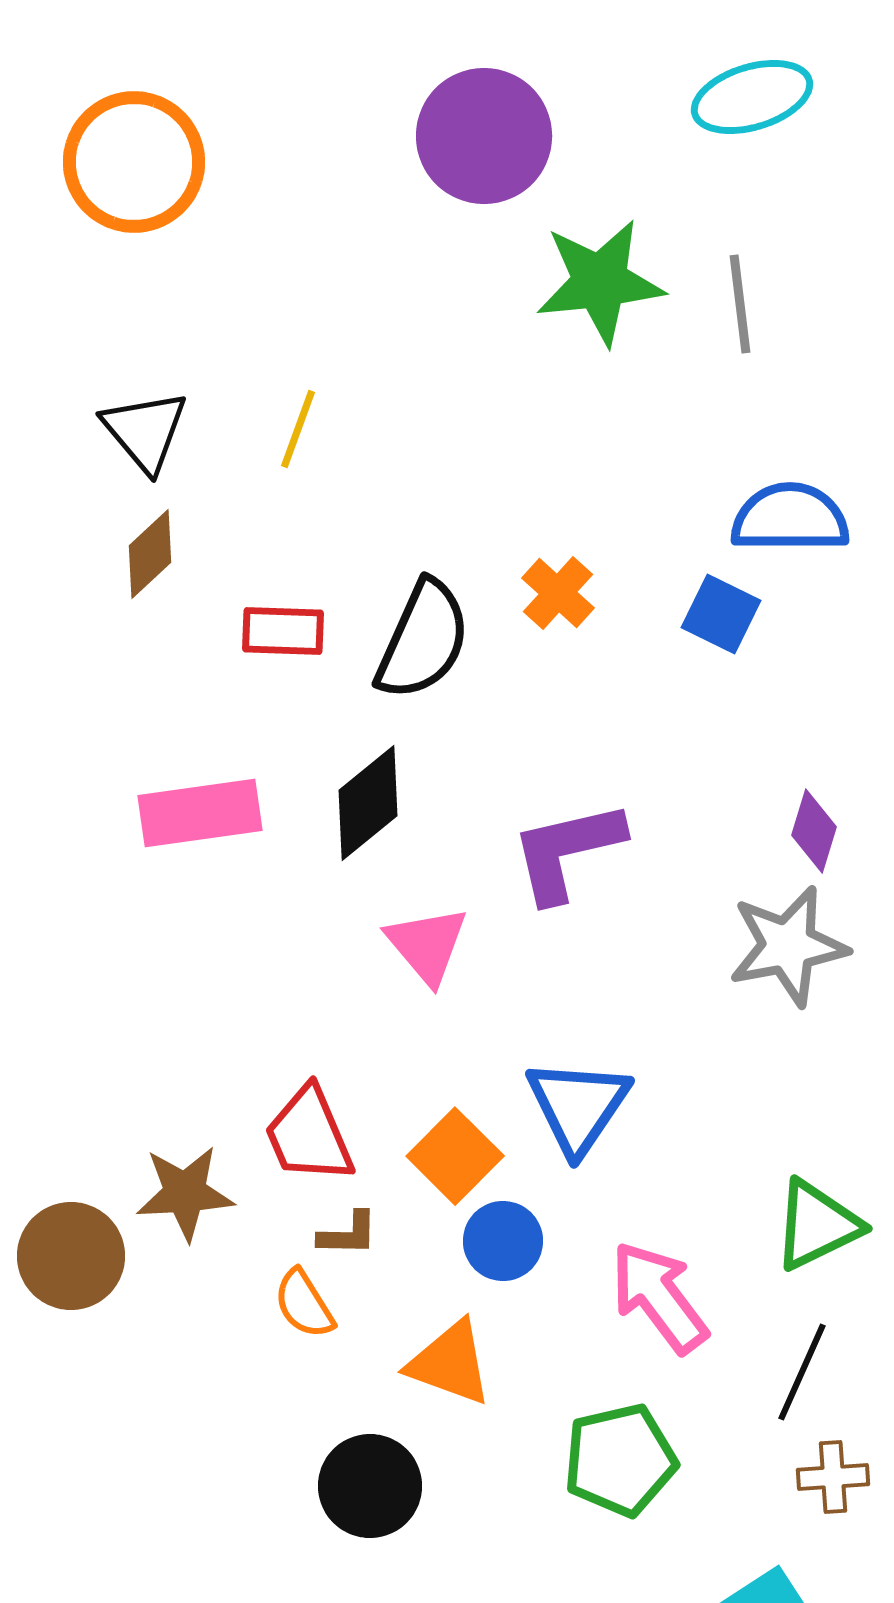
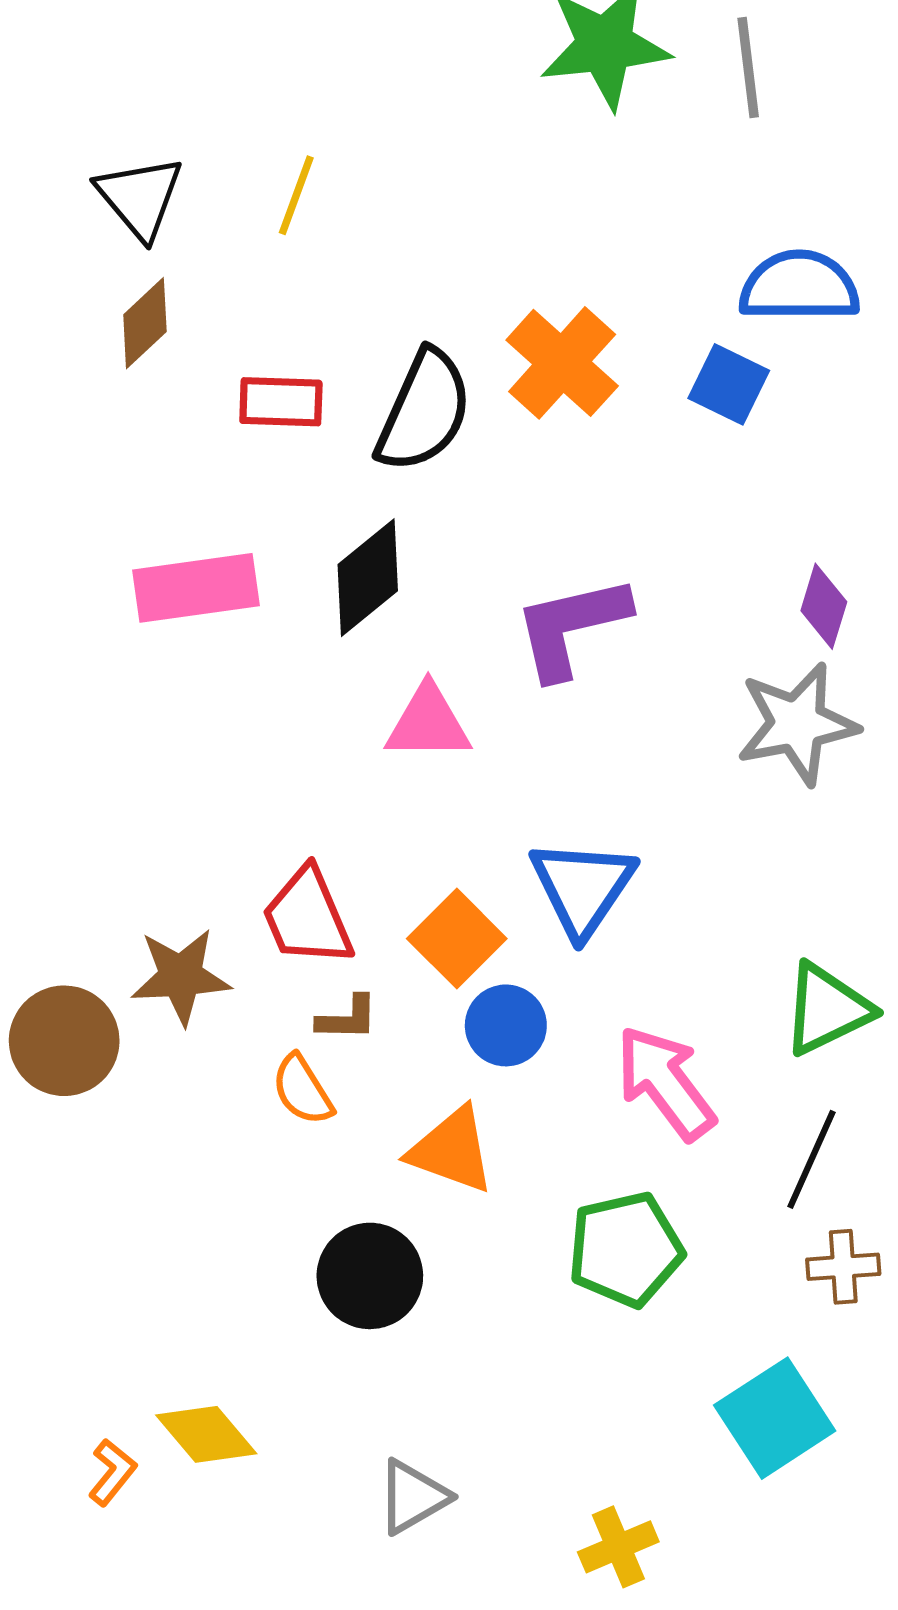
orange cross: (558, 593) -> (562, 363), size x1.5
pink triangle: (427, 945) -> (428, 723), turned -50

